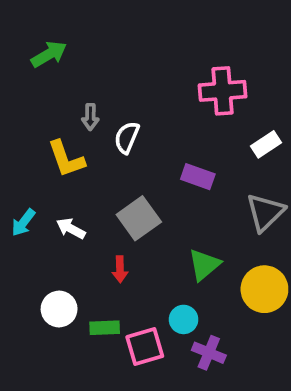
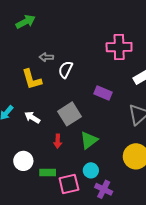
gray arrow: (90, 117) -> (46, 57), turned 88
green triangle: (204, 265) -> (89, 140), moved

